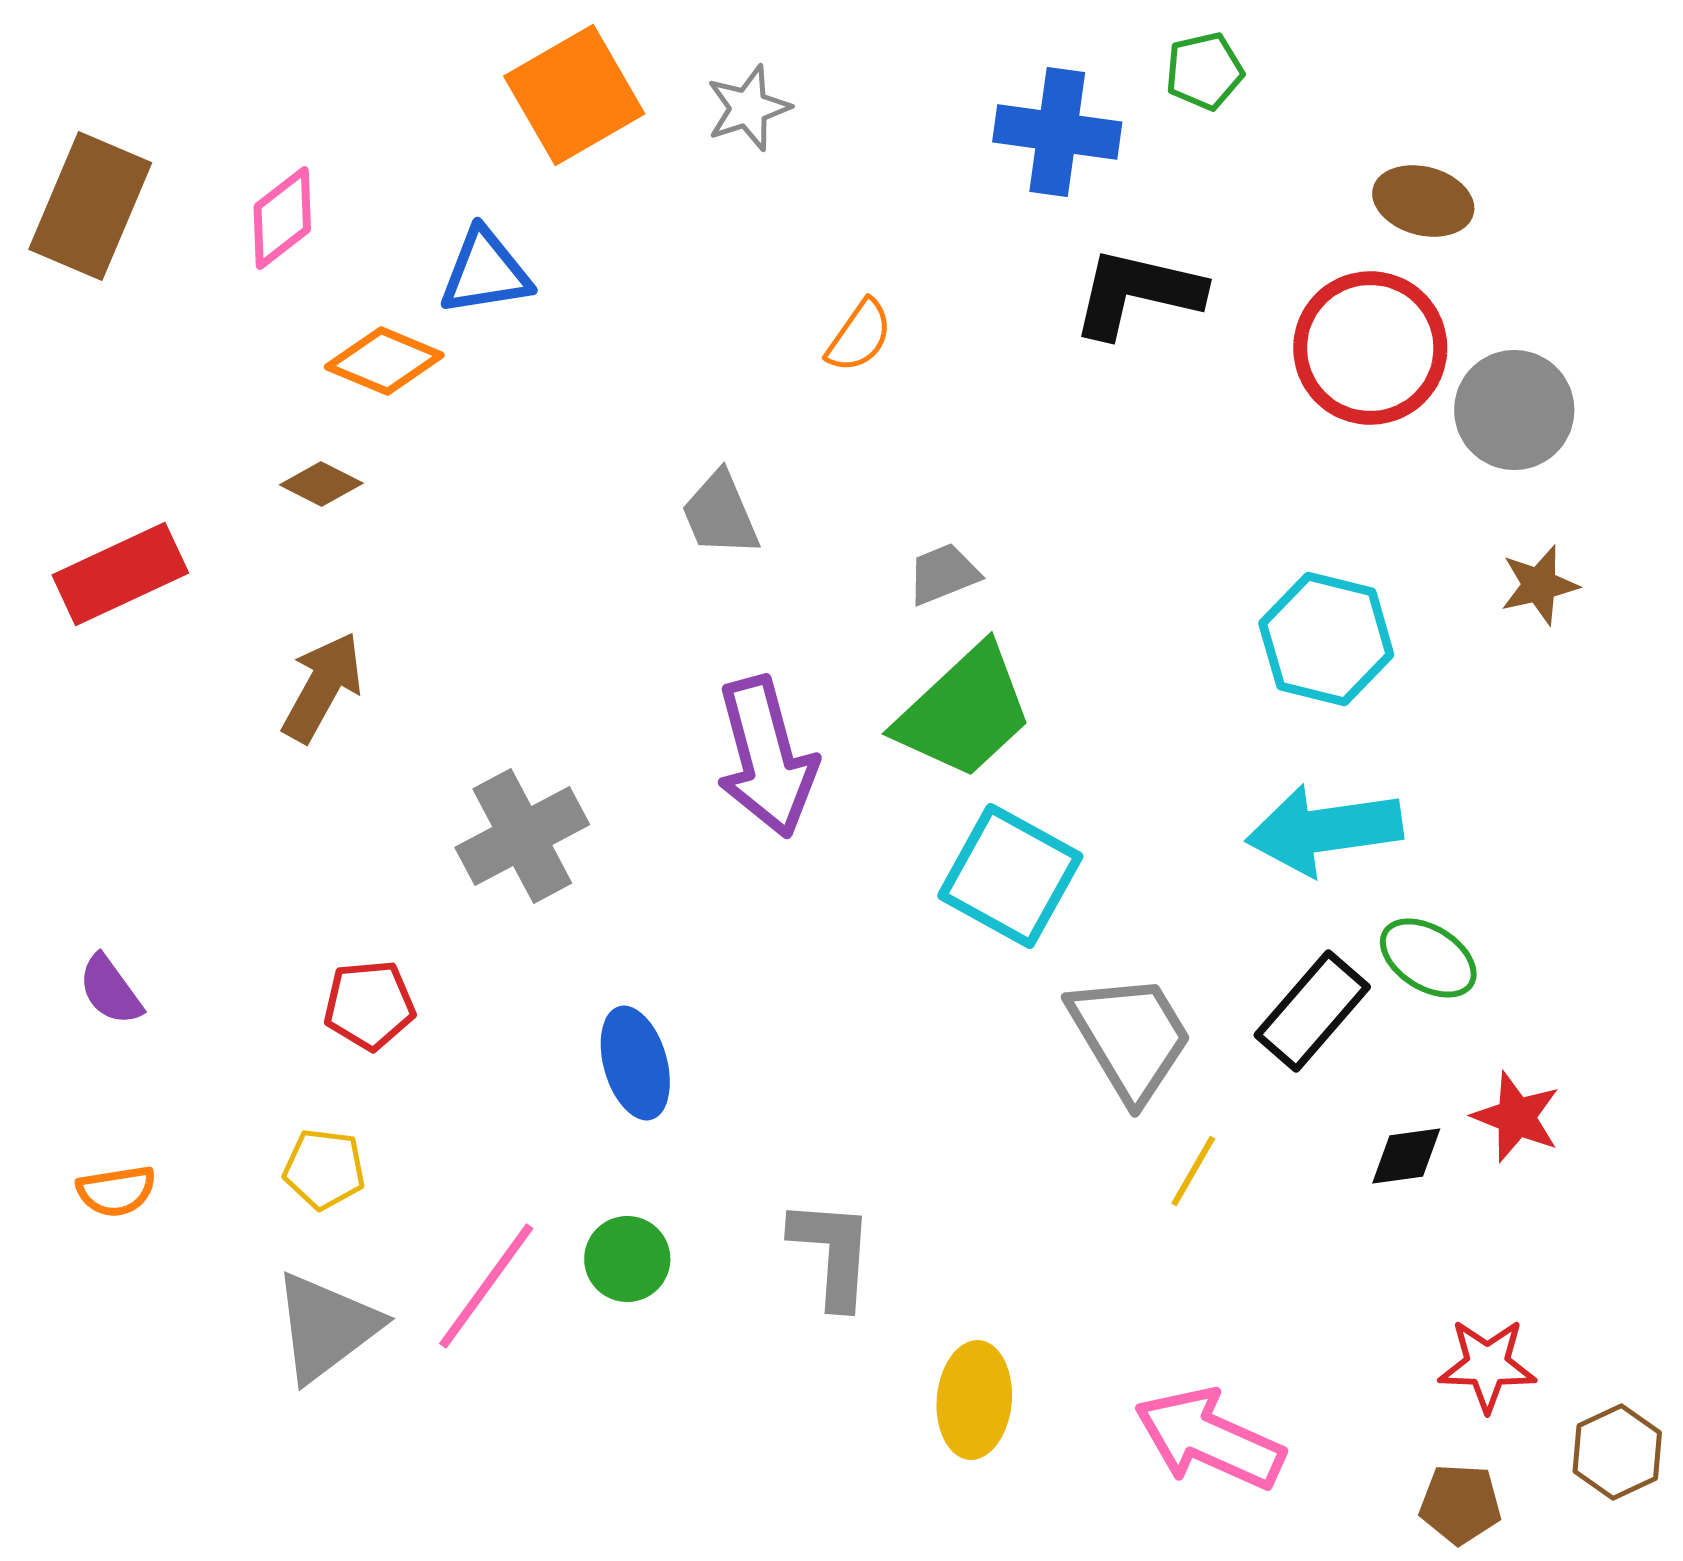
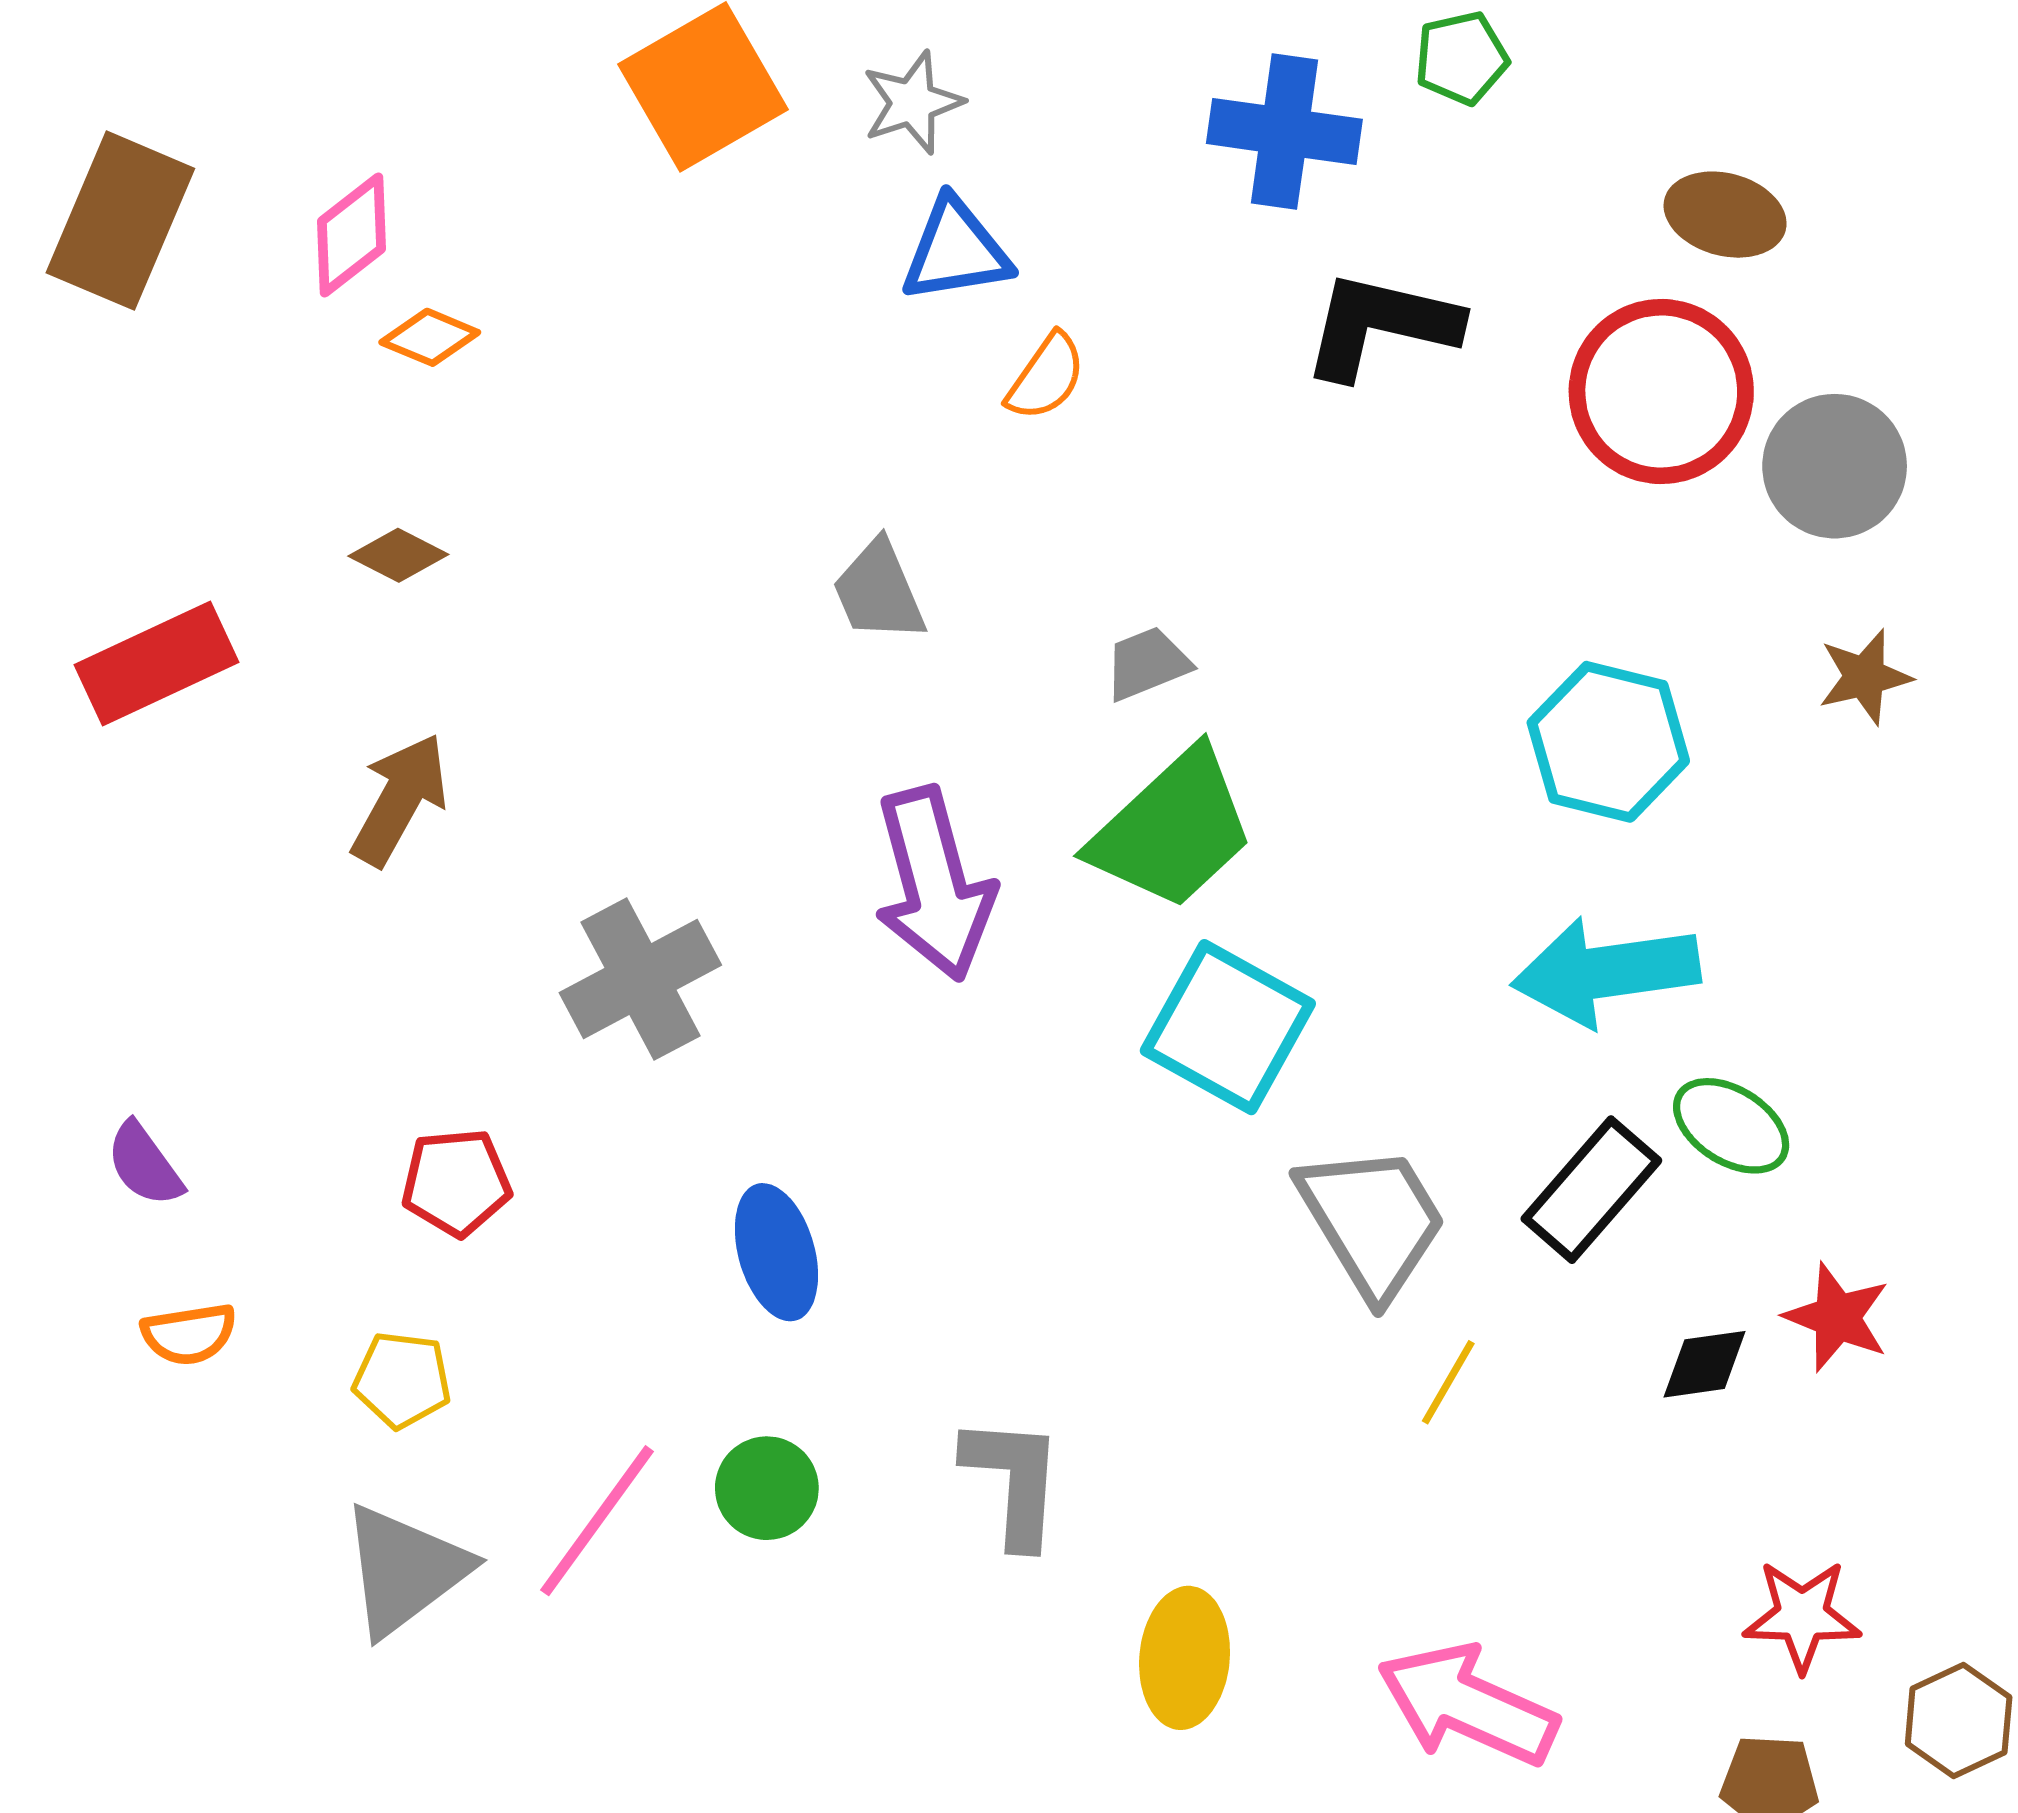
blue triangle: (485, 272) -> (956, 251), moved
orange diamond: (384, 361) -> (430, 337), moved, size x0.7
orange semicircle: (116, 1191) -> (189, 1334), moved

